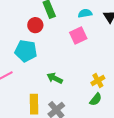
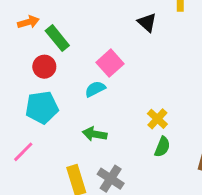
cyan semicircle: (85, 13) -> (95, 89), moved

